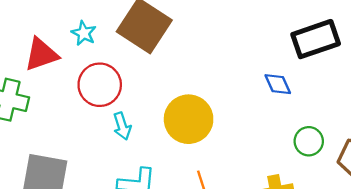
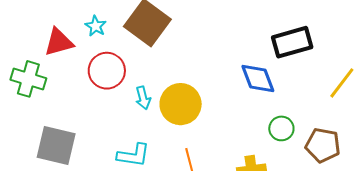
blue diamond: (278, 84) -> (258, 79), size x1.5
cyan arrow: (122, 126) -> (143, 98), moved

